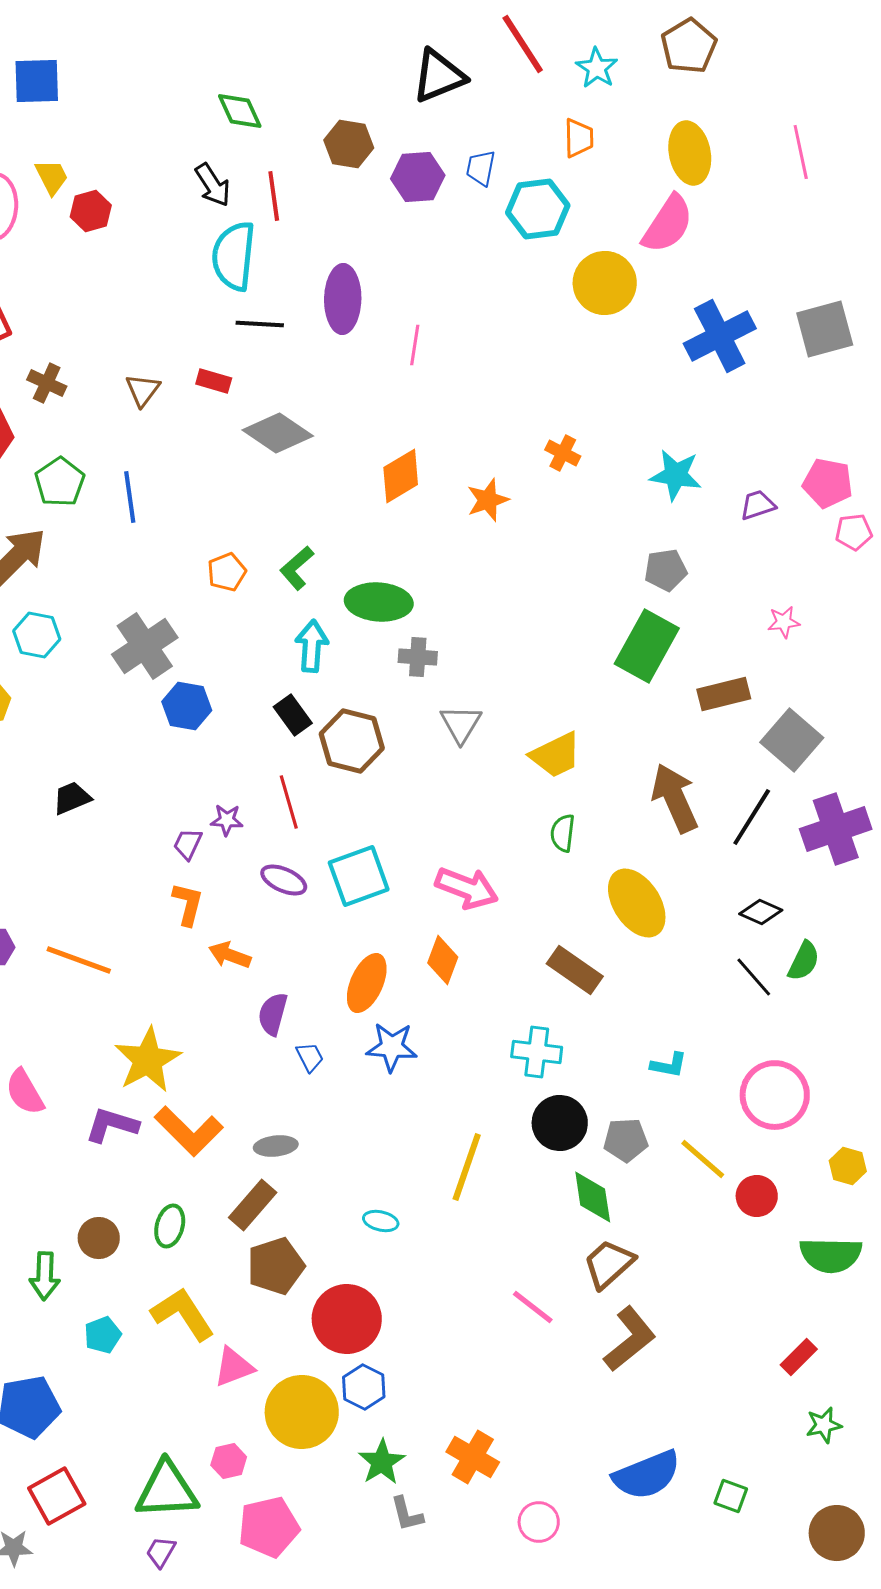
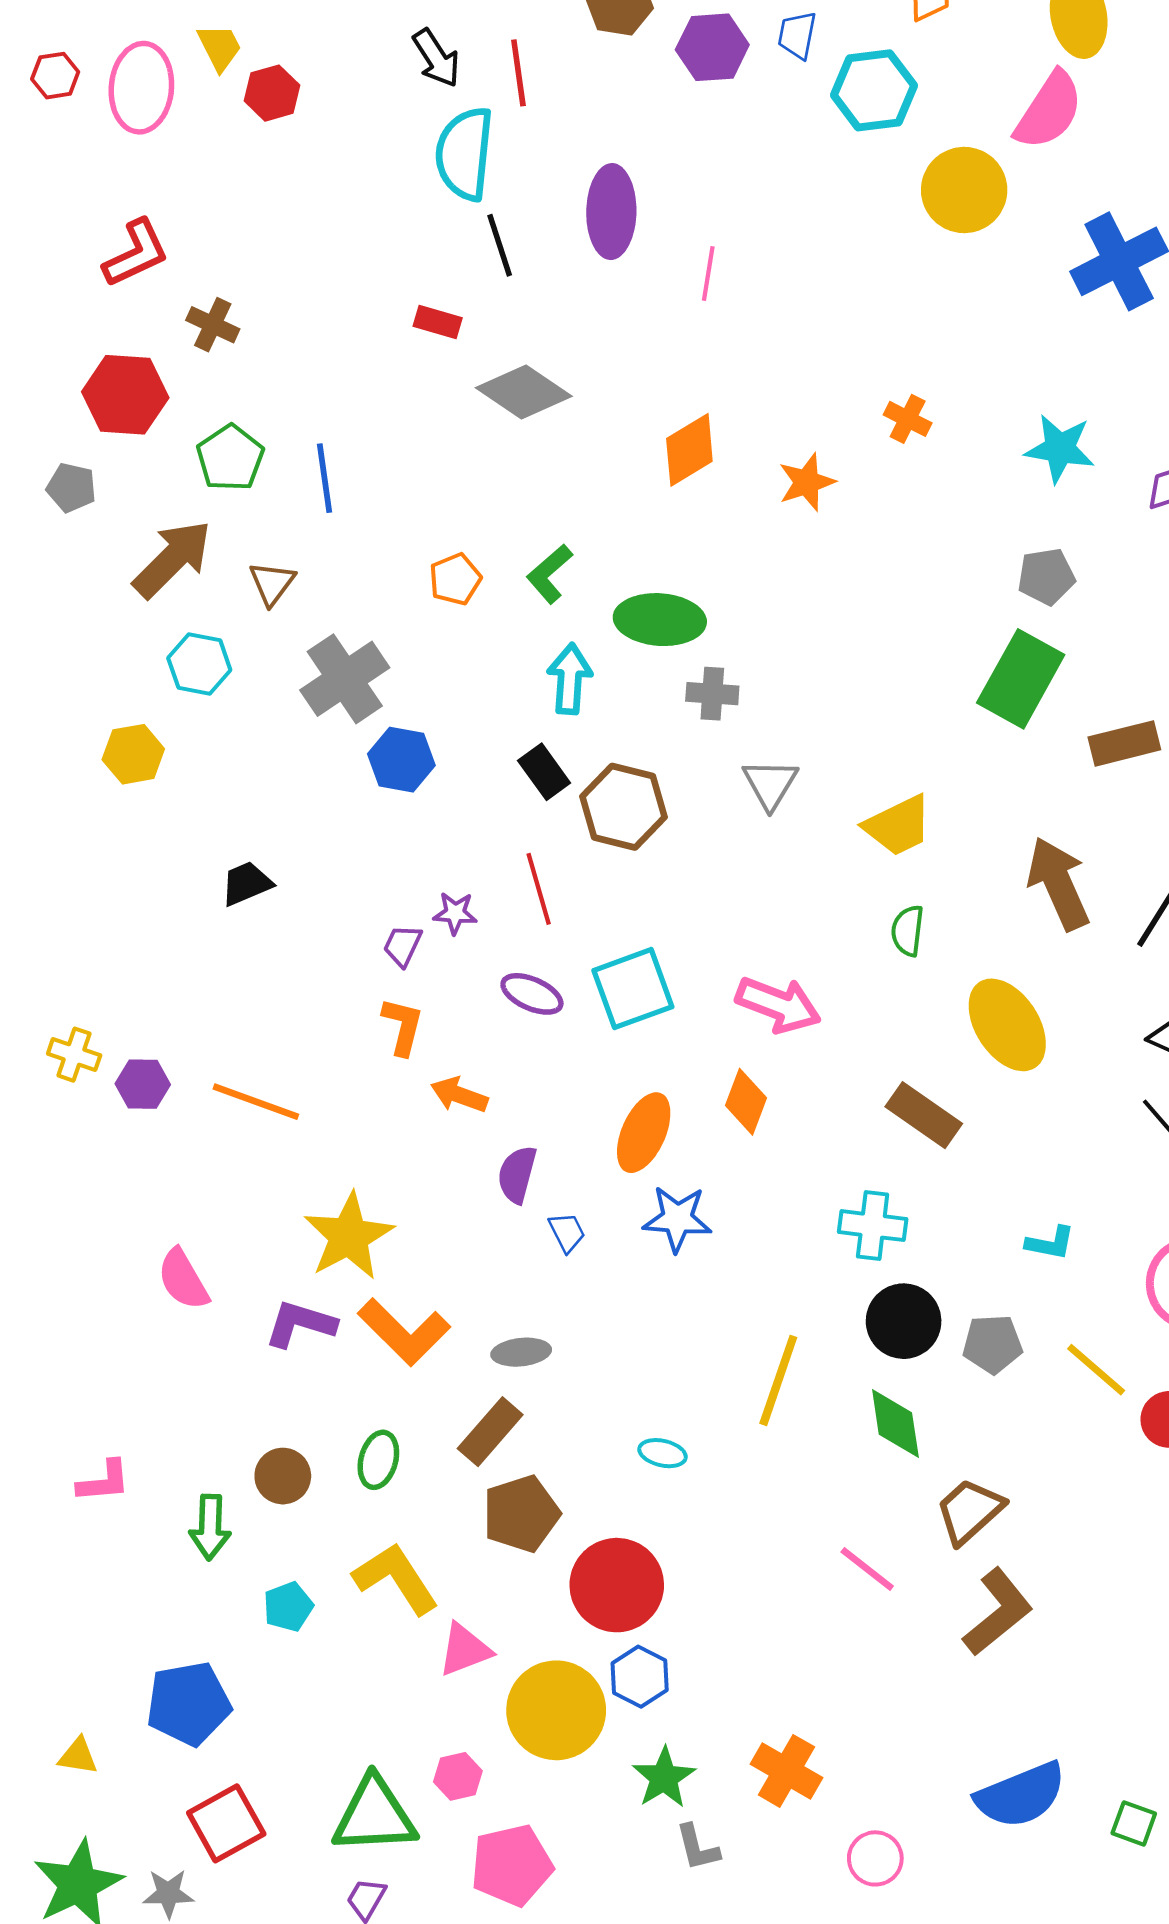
black line: (260, 324) -> (500, 245), turned 69
brown triangle: (143, 390) -> (272, 583), moved
green diamond: (593, 1197) -> (895, 1423), moved

